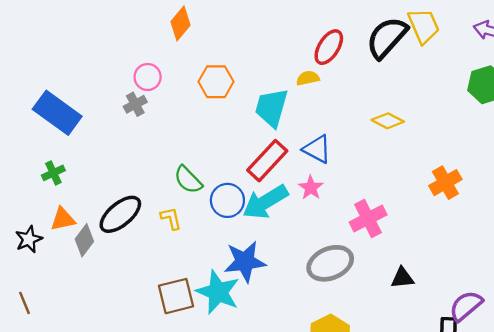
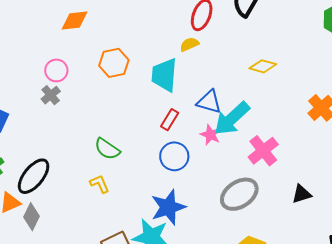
orange diamond: (180, 23) -> (75, 20), turned 56
red rectangle: (267, 161) -> (170, 120), size x0.6
blue circle: (227, 200) -> (174, 156), moved
cyan arrow: (265, 202) -> (232, 119), moved
black ellipse: (120, 214) -> (34, 176), moved

